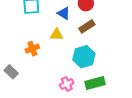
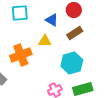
orange cross: (32, 49) -> (21, 55), size x1.5

